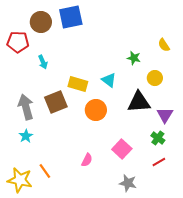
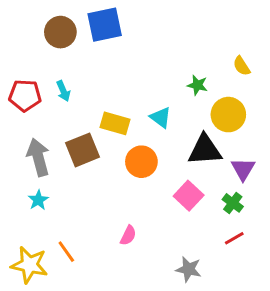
red pentagon: (18, 42) -> (25, 95), moved
yellow circle: (155, 78) -> (228, 115), size x1.5
pink square: (122, 149) -> (189, 196), moved

